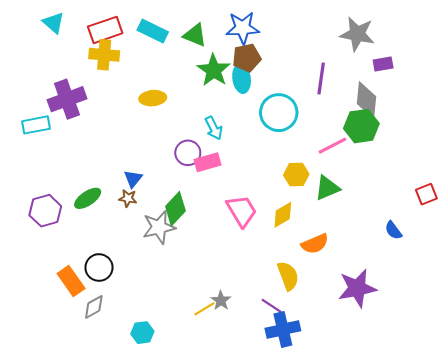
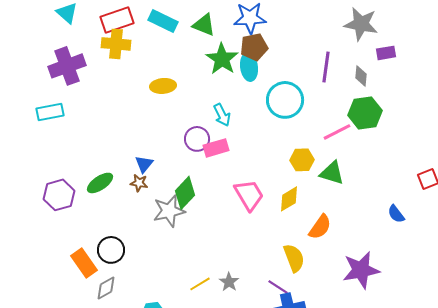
purple cross: (67, 99) -> (67, 66), moved
gray diamond: (367, 100) -> (361, 76), moved, size x0.6
green triangle: (327, 188) -> (332, 173), turned 40
orange semicircle: (315, 244) -> (320, 227), turned -32
yellow line: (204, 309) -> (200, 284), moved

